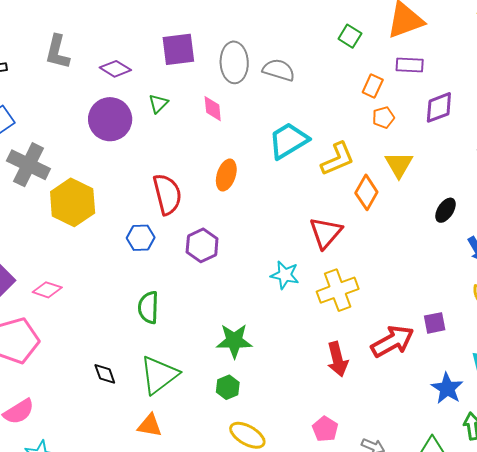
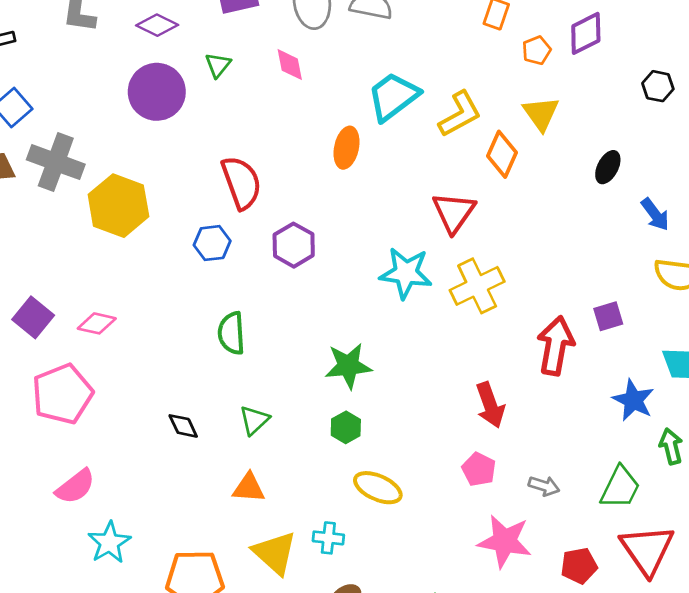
orange pentagon: (383, 117) -> (537, 50), moved
orange ellipse: (226, 175) -> (347, 148), moved
cyan star: (285, 275) -> (406, 273), size x1.4
red arrow: (393, 341) -> (556, 346), turned -45
red arrow: (337, 359) -> (490, 405), moved
green triangle: (159, 375) -> (254, 420), size x0.6

